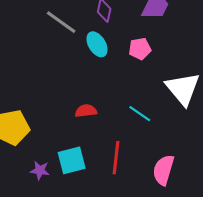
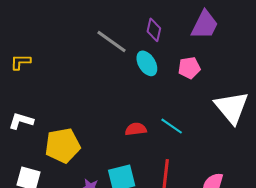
cyan line: (140, 114) -> (172, 126), moved

